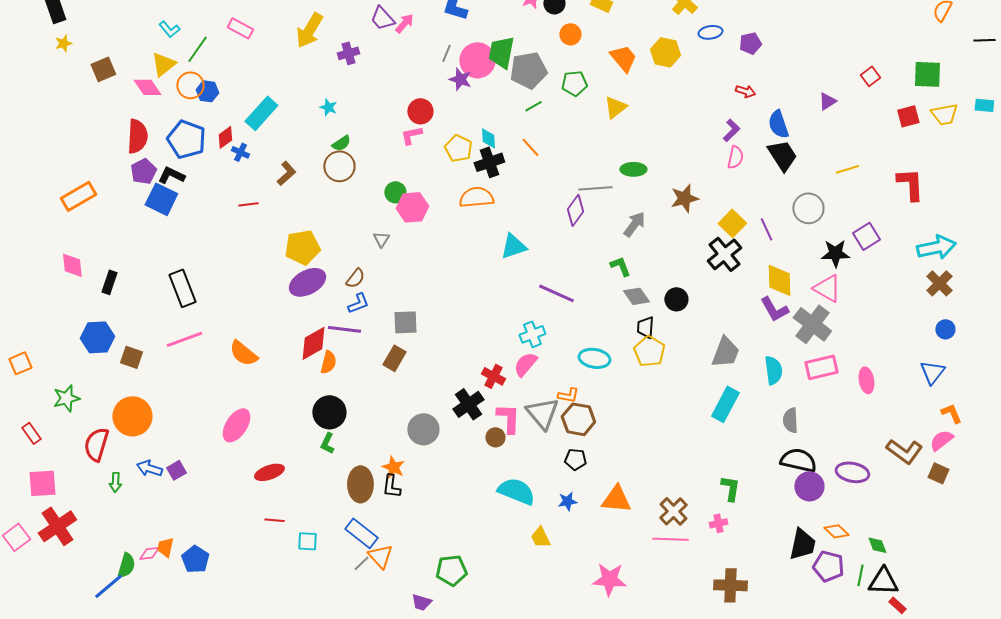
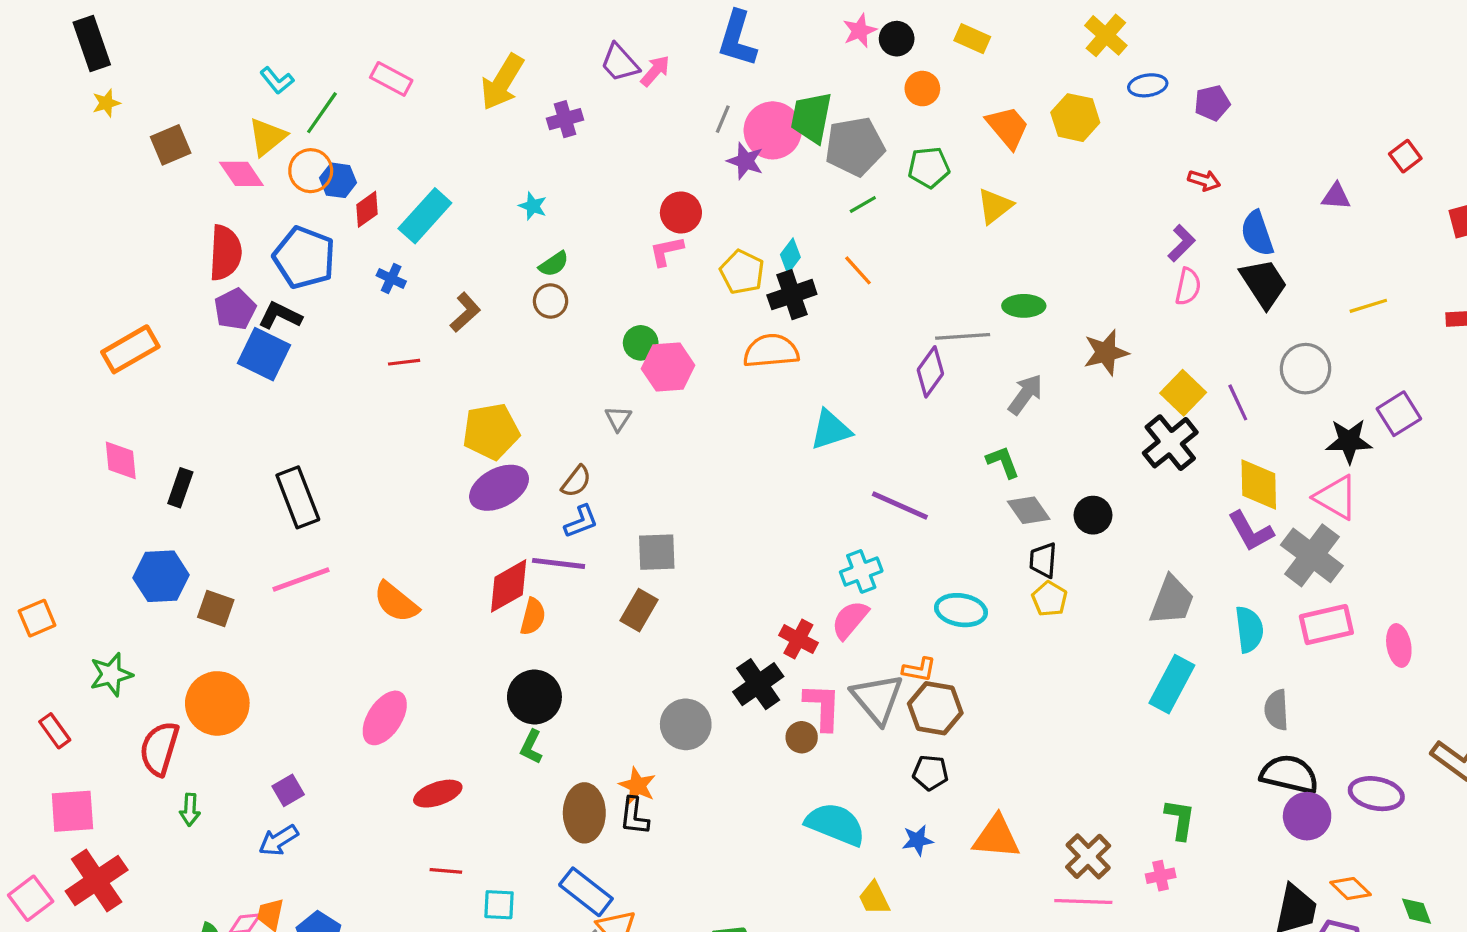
purple triangle: (827, 101) -> (1336, 196), turned 36
red diamond: (225, 137) -> (367, 209), moved
cyan diamond: (488, 138) -> (790, 256), turned 40
brown circle: (339, 166) -> (551, 301), size x0.7
yellow pentagon: (649, 351) -> (1050, 599), size x0.7
blue arrow: (149, 468) -> (278, 840), moved, turned -50

